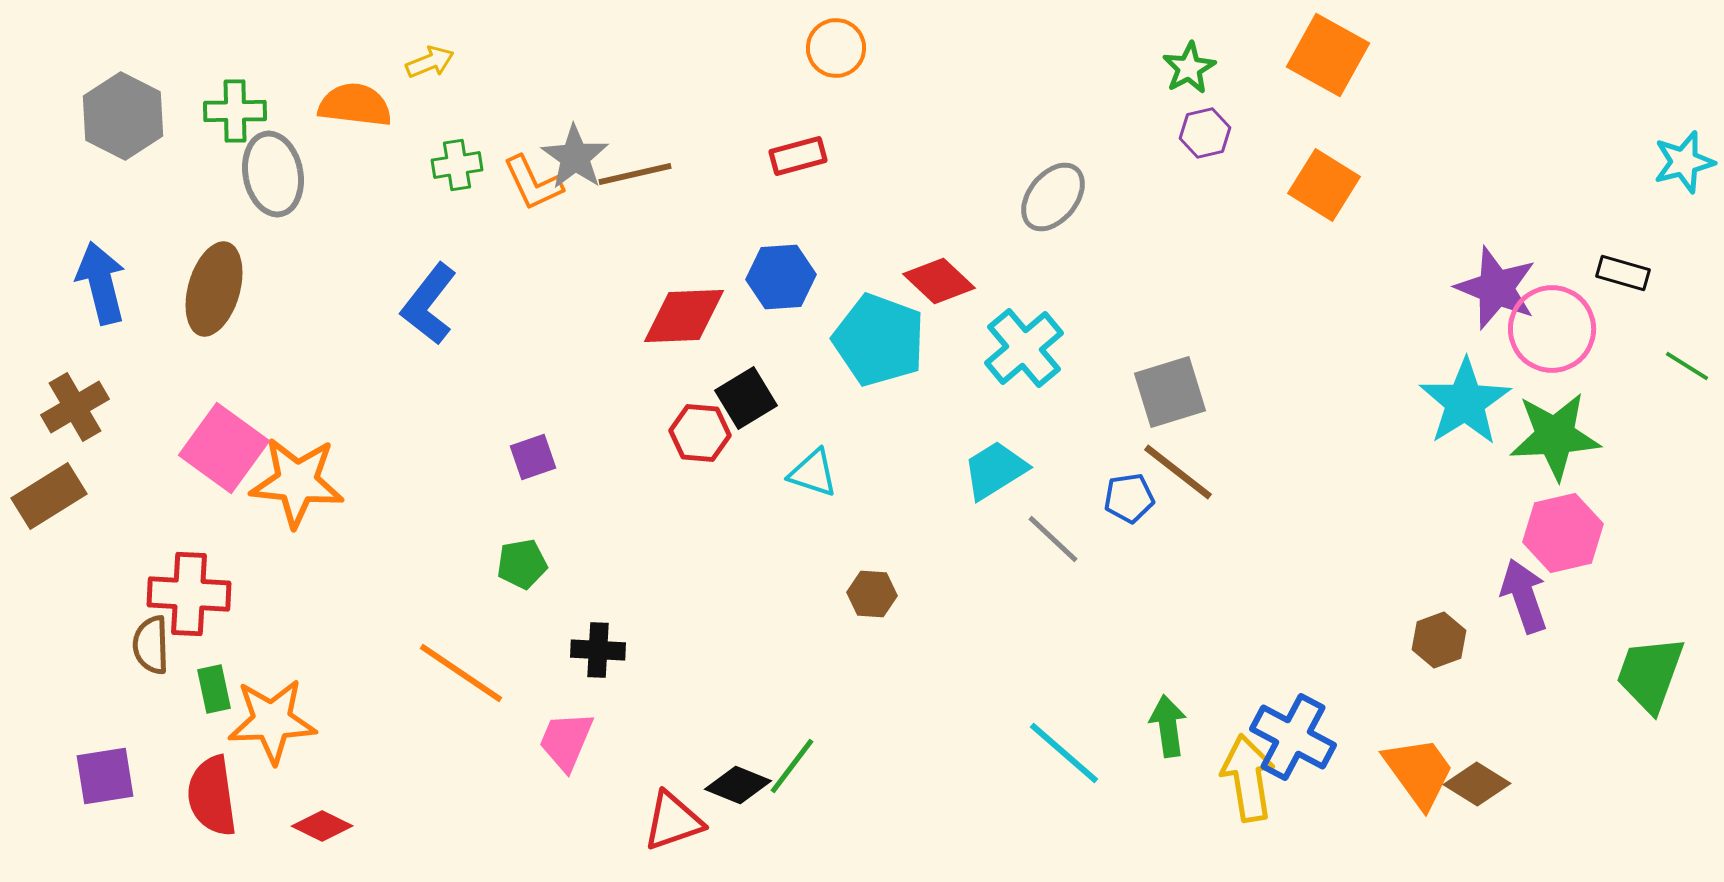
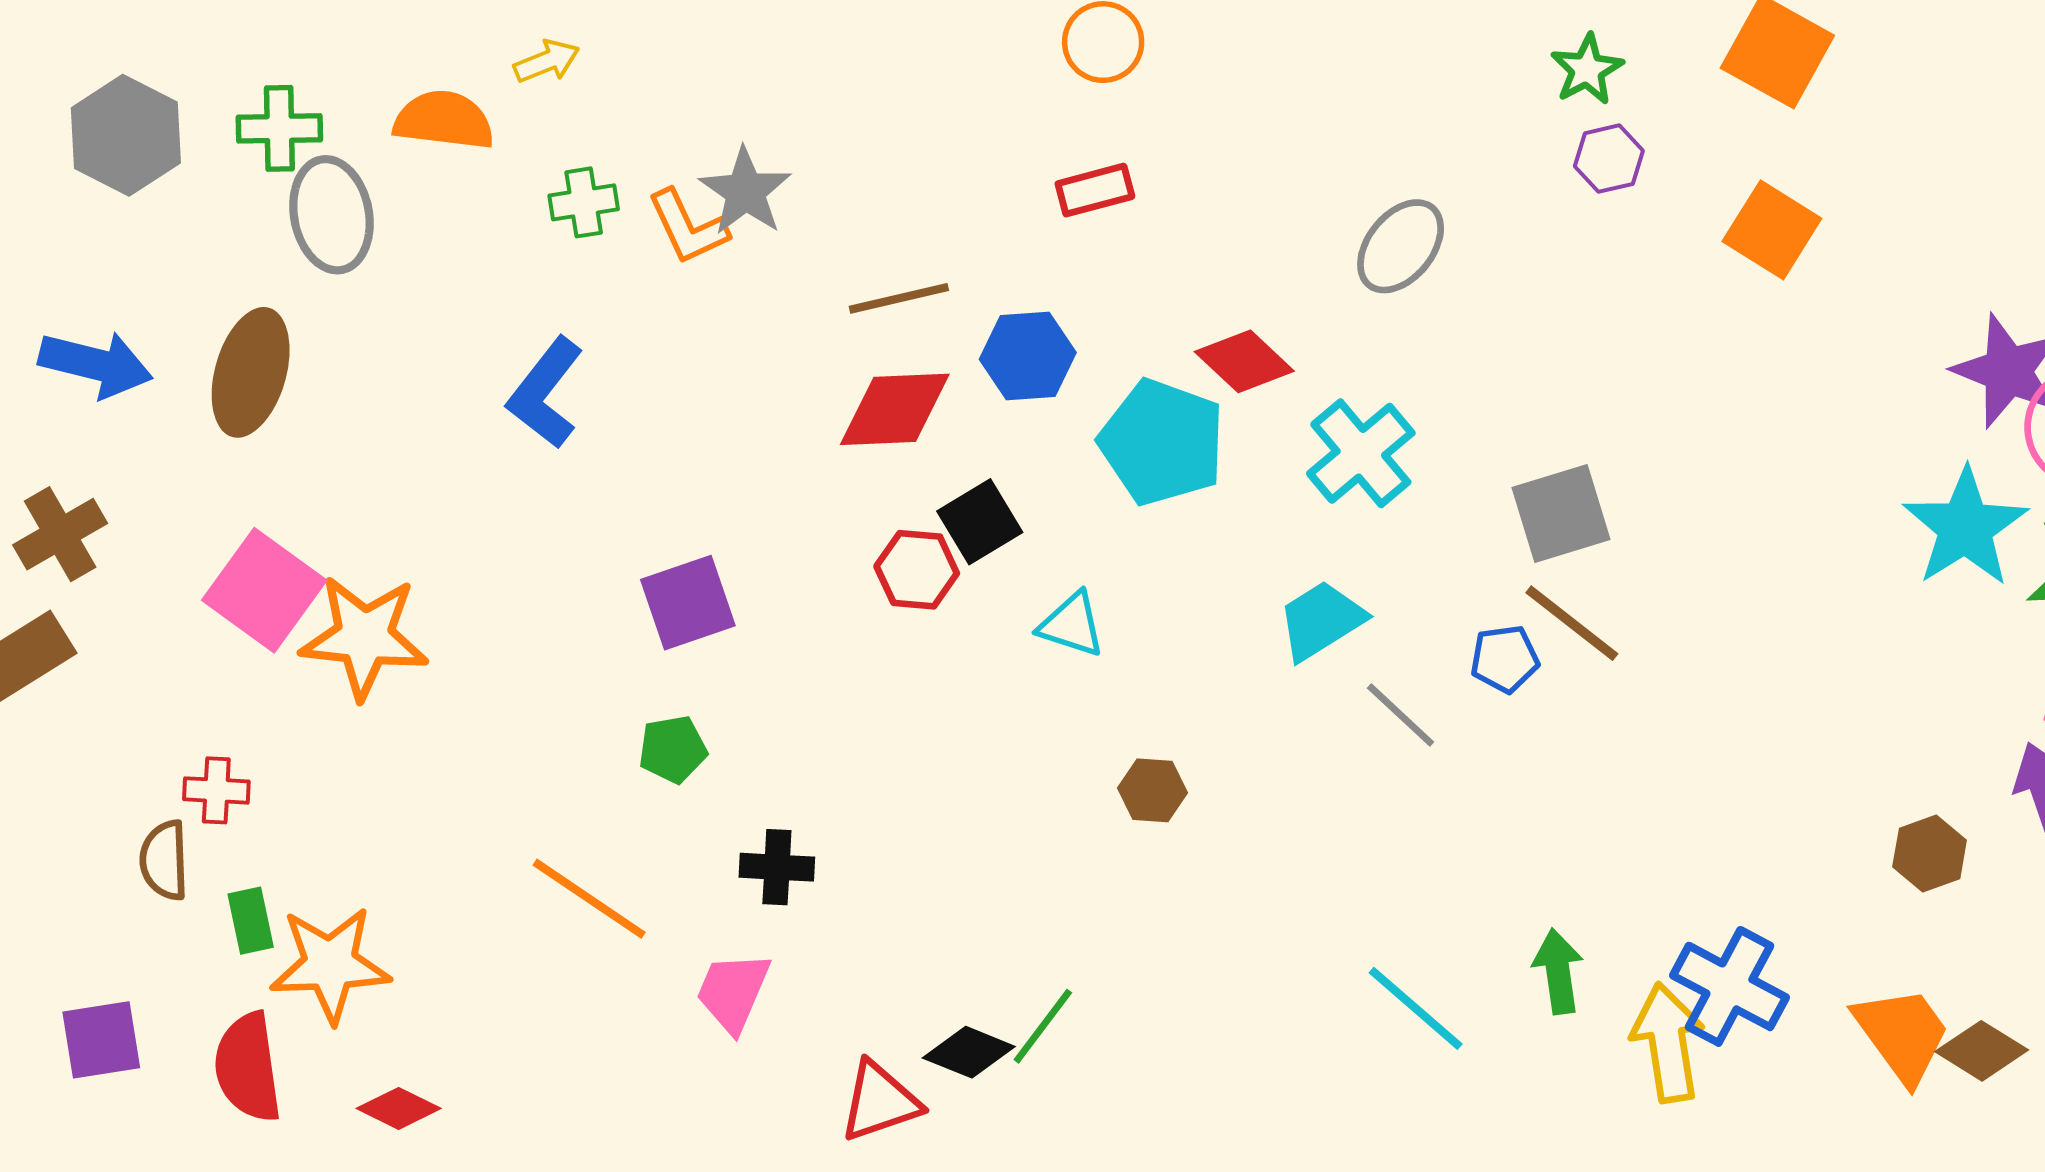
red rectangle: (798, 156) -> (1095, 190), moved
brown line: (635, 174) -> (899, 298), moved
blue arrow: (101, 283) -> (96, 364), turned 118
purple square: (533, 457) -> (688, 603), size x1.5
red cross: (189, 594) -> (216, 790), size x0.6

